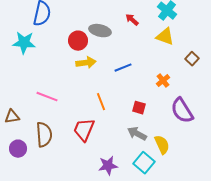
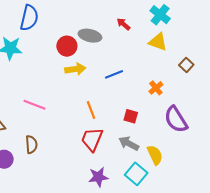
red trapezoid: (84, 130) -> (92, 139), moved
brown semicircle: (44, 135) -> (31, 145), size x0.7

